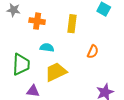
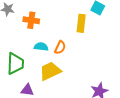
yellow rectangle: (72, 24) -> (81, 23), moved
orange semicircle: (93, 52) -> (60, 47), moved

